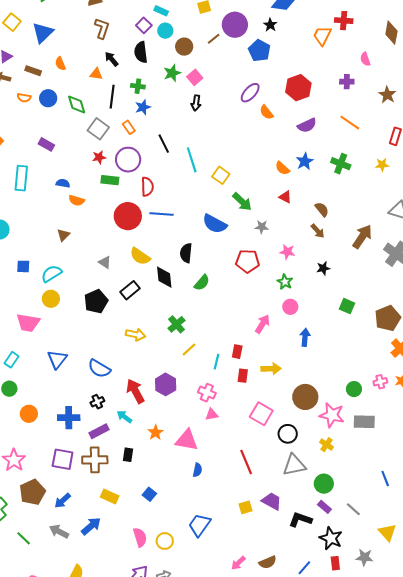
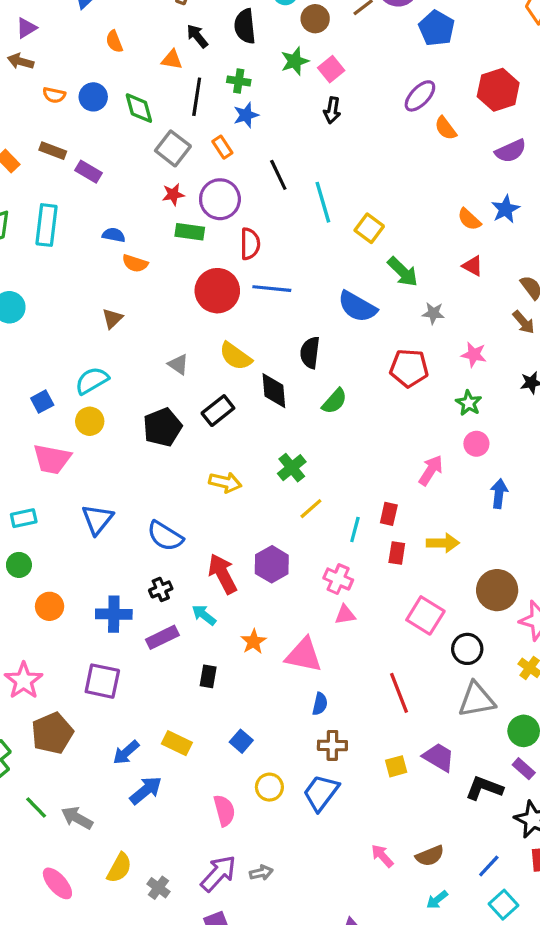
brown rectangle: (33, 71) -> (53, 151), moved
blue square: (23, 266) -> (42, 402), moved, turned -32
cyan rectangle: (12, 360) -> (24, 518), turned 42
brown cross: (95, 460) -> (332, 745), moved, size x0.7
blue arrow: (63, 501) -> (126, 752), moved
gray arrow: (59, 531) -> (77, 818), moved
yellow circle: (165, 541) -> (269, 787), moved
pink arrow: (238, 563) -> (382, 856), turned 91

